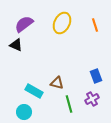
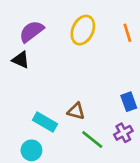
green line: (69, 104) -> (92, 140), turned -36

